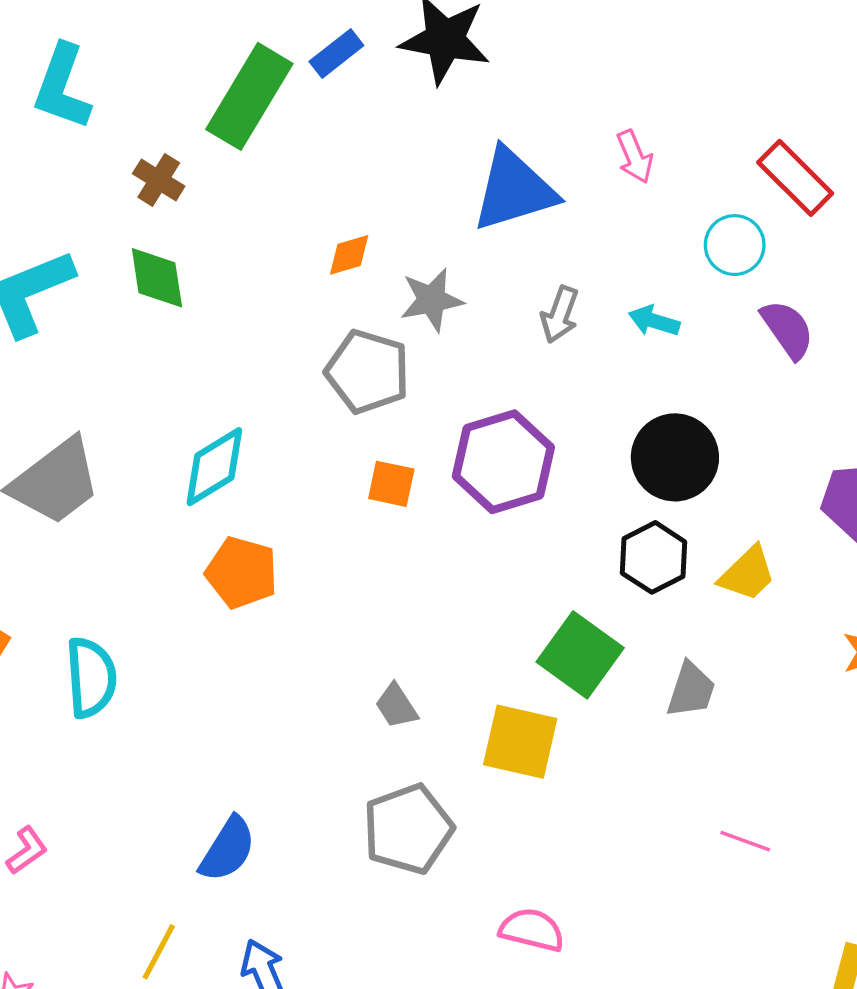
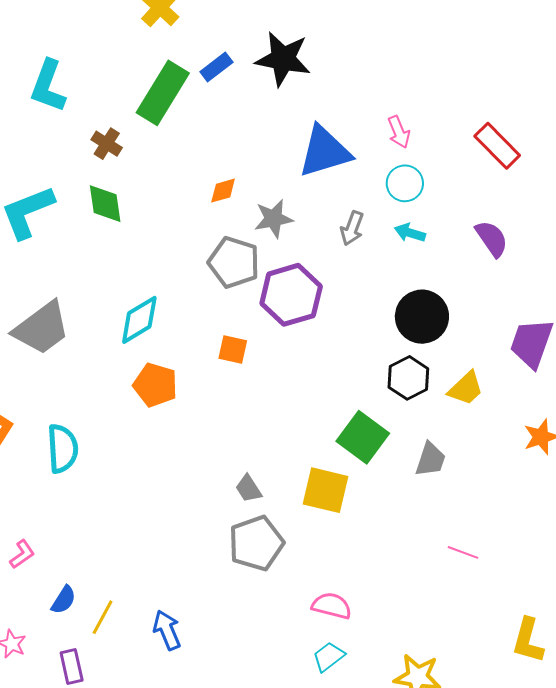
cyan circle: (735, 245) -> (405, 183), moved
purple hexagon: (503, 462) -> (291, 295), moved
orange square: (391, 484) -> (233, 349), moved
gray trapezoid: (396, 706) -> (248, 489), moved
blue semicircle: (228, 849) -> (64, 600), moved, size x0.7

